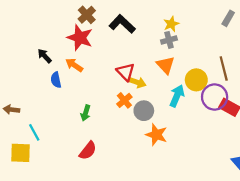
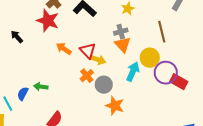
gray cross: (169, 40) -> (121, 32), moved
orange arrow: (74, 65) -> (64, 49), moved
brown line: (224, 68) -> (162, 32), moved
blue semicircle: (56, 80) -> (23, 94), moved, turned 40
green arrow: (86, 113) -> (41, 87), moved, turned 80

